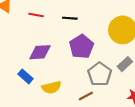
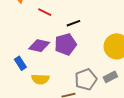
black line: (70, 18) -> (73, 23), turned -40
purple pentagon: (81, 47) -> (65, 44), moved

